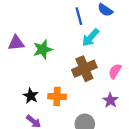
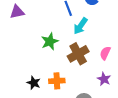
purple triangle: (16, 43) -> (17, 12), moved
green star: (43, 49) -> (50, 41), moved

